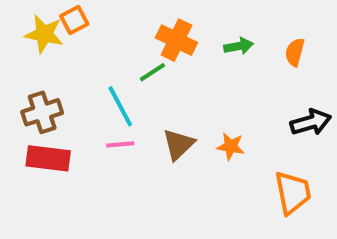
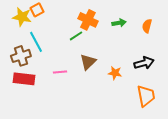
cyan line: (120, 106) -> (36, 42), moved
black arrow: (311, 122) -> (144, 63), moved
brown triangle: (178, 144) -> (88, 62), moved

